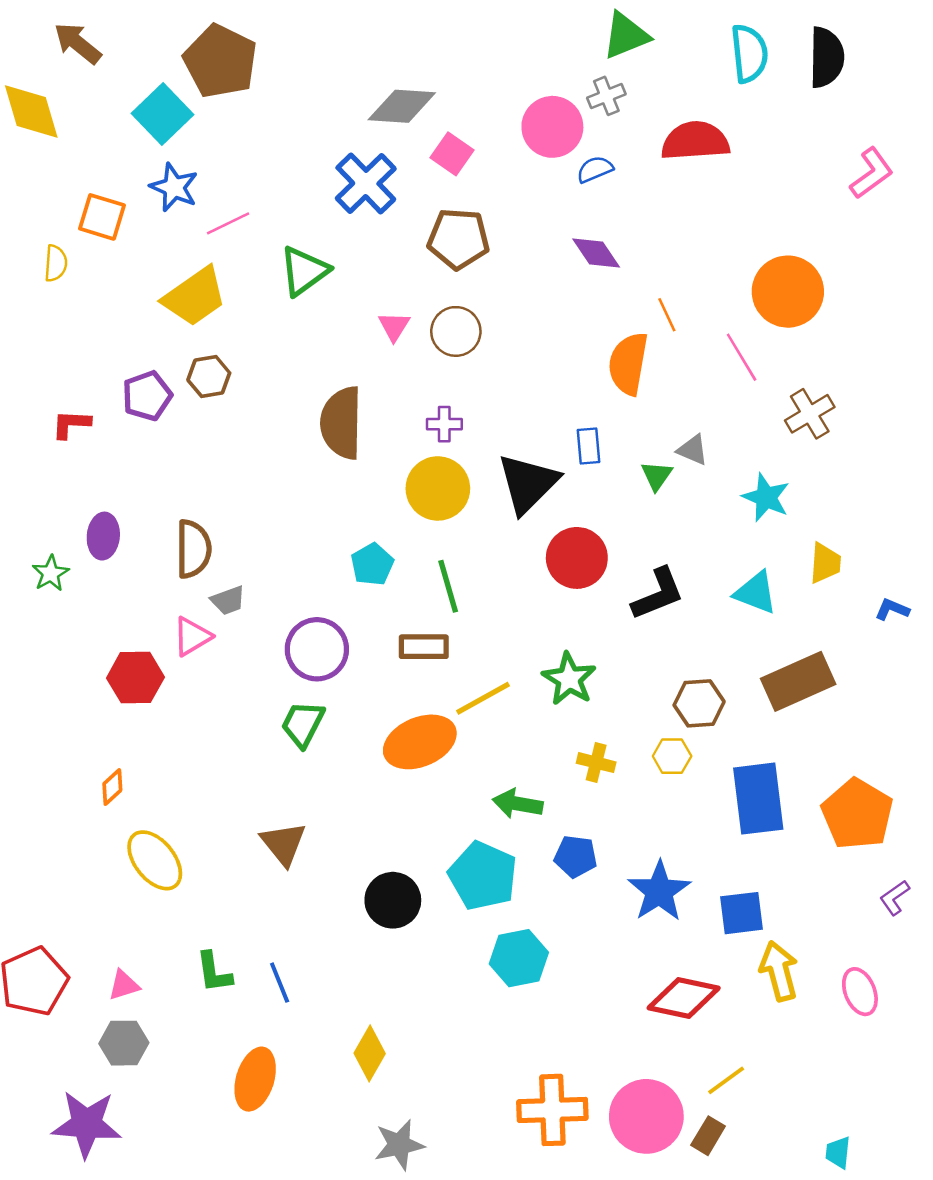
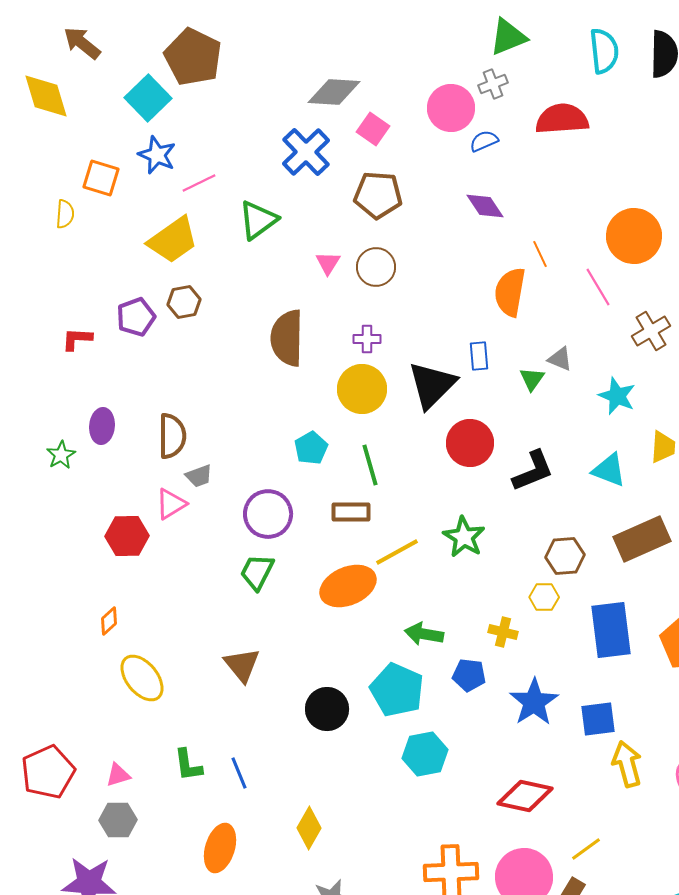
yellow cross: (596, 763) -> (503, 632), moved
red diamond: (684, 998) -> (525, 796), moved

